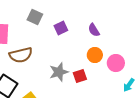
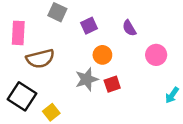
orange circle: (95, 55) -> (102, 55), moved
pink circle: (116, 63) -> (156, 55), moved

